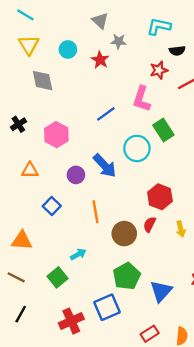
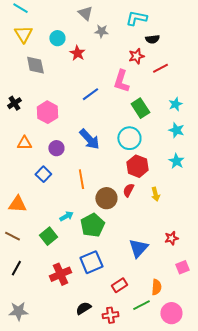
red star: (100, 60) -> (77, 53), moved
cyan circle: (137, 148) -> (129, 138), moved
purple circle: (76, 175) -> (56, 148), moved
green pentagon: (127, 276) -> (92, 225), moved
red rectangle: (150, 334) -> (119, 285), moved

